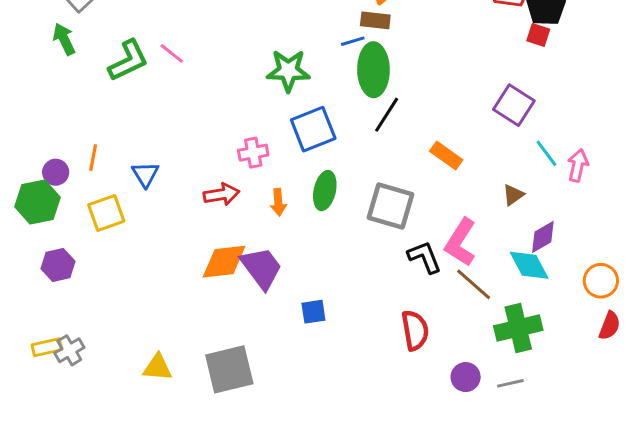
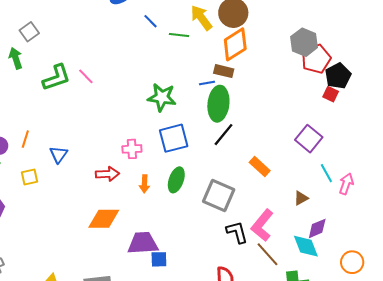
yellow square: (106, 213) -> (29, 177), size x0.7
purple trapezoid: (261, 268) -> (143, 243), moved, turned -64

